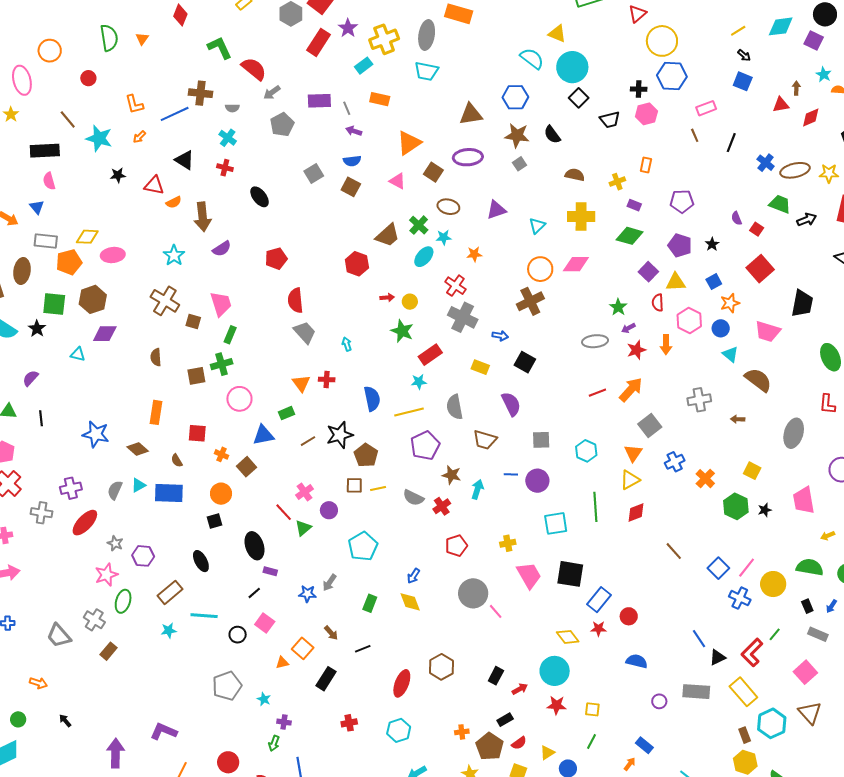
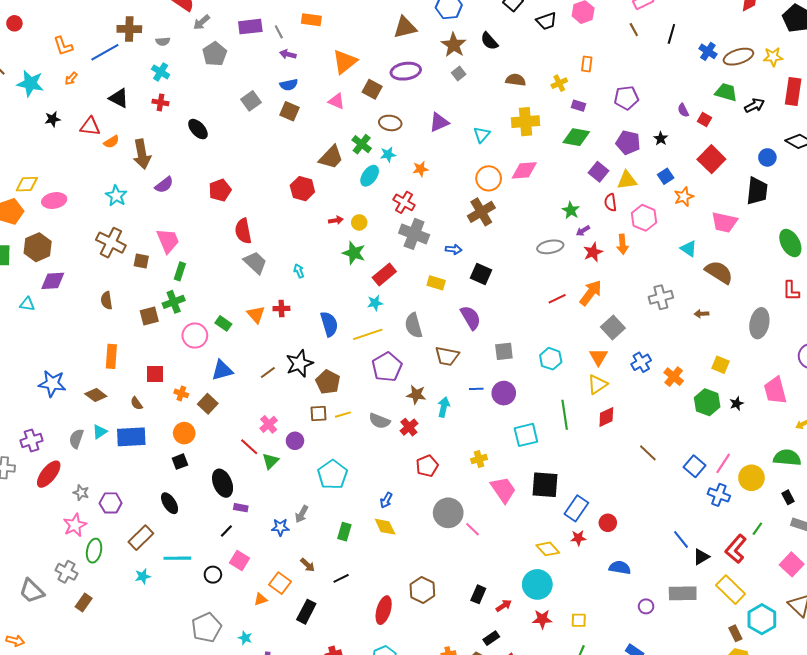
brown star: (517, 135) -> (454, 45), turned 30
blue circle: (721, 328) -> (767, 157), moved
green rectangle: (286, 413) -> (223, 323), moved, turned 63

